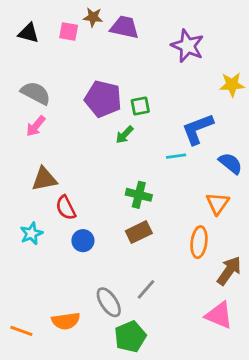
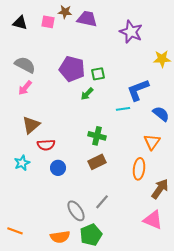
brown triangle: (44, 179) -> (31, 125), turned -30
red semicircle: (66, 208) -> (46, 145), turned -66
orange semicircle: (66, 321) -> (60, 237), moved

